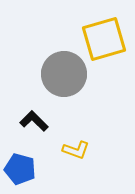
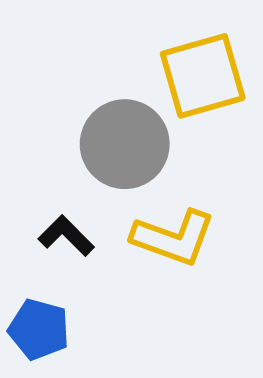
yellow L-shape: (76, 150) -> (173, 238), moved, size x1.6

